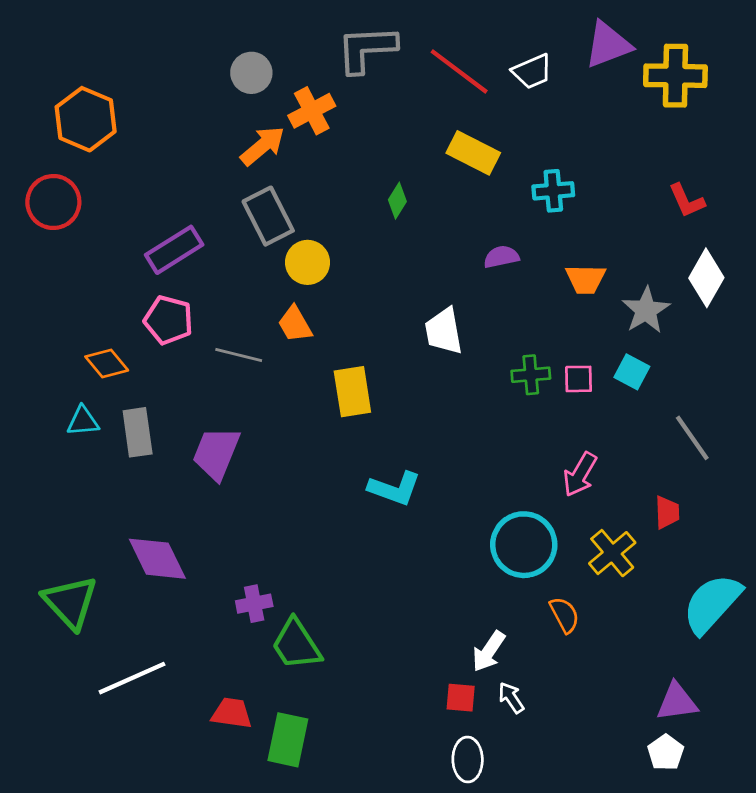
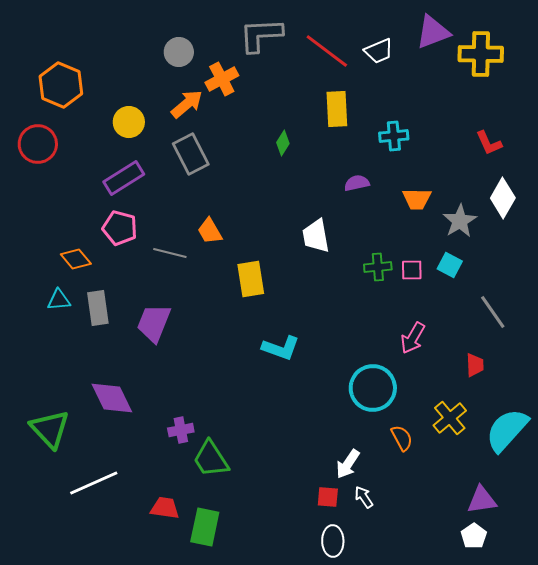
yellow rectangle: (473, 153) -> (337, 109), turned 60
yellow circle: (308, 262) -> (129, 122), moved
yellow cross: (612, 553) -> (450, 418), moved

